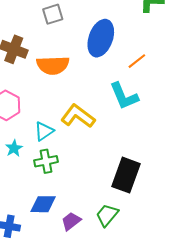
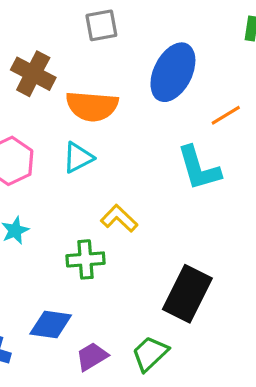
yellow L-shape: (78, 116) -> (119, 218), moved, size x0.7
cyan triangle: (44, 131) -> (78, 158), moved
green cross: (46, 161) -> (86, 259), moved

